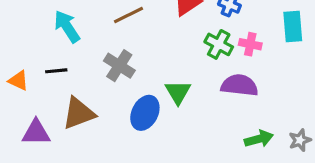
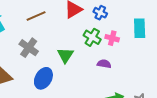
purple semicircle: (239, 85) -> (104, 64), size x0.6
green triangle: (178, 92) -> (65, 55), moved

